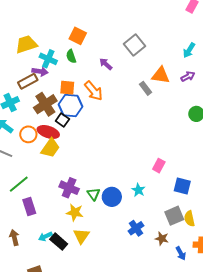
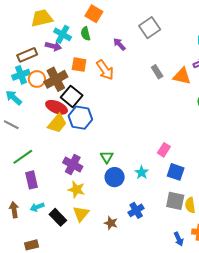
orange triangle: (161, 75) -> (182, 76), moved
brown rectangle: (28, 81) -> (27, 55), moved
blue hexagon: (70, 105) -> (80, 118), moved
black square: (62, 120) -> (72, 96), size x1.5
orange circle: (28, 134) -> (37, 79), moved
blue square: (182, 186) -> (176, 172), moved
green triangle: (94, 194) -> (107, 157), moved
gray square: (174, 216) -> (175, 201), turned 30
cyan arrow: (45, 236) -> (37, 207), moved
brown star: (162, 239) -> (111, 223), moved

